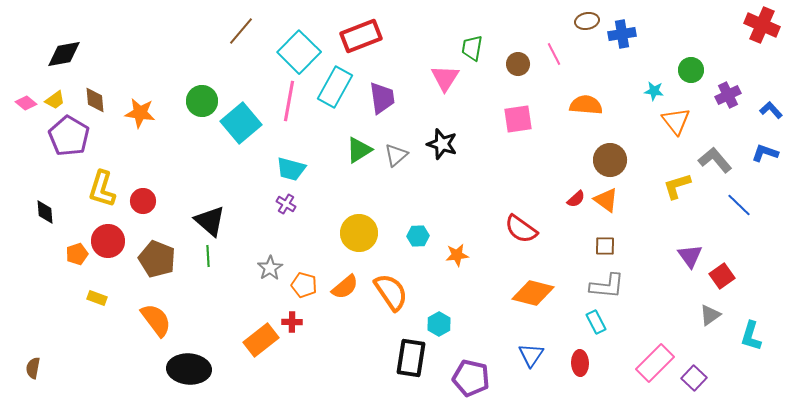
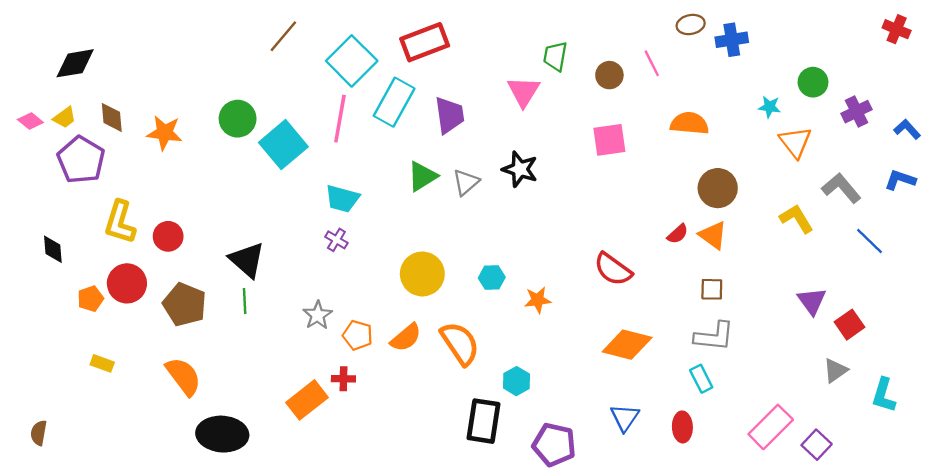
red cross: (762, 25) -> (897, 29), size x0.7
yellow L-shape: (677, 186) -> (797, 219), turned 76
yellow rectangle: (97, 298) -> (102, 363), moved

